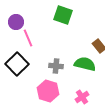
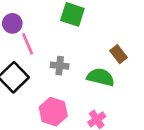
gray cross: (56, 66) -> (60, 66), moved

